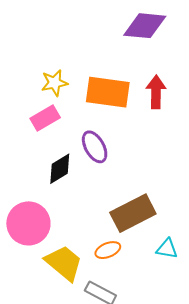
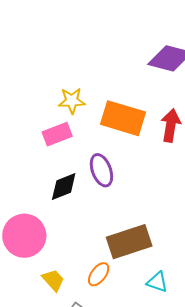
orange ellipse: (108, 250) -> (99, 274), turned -40
yellow trapezoid: (64, 263) -> (53, 280), size x0.6

